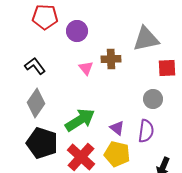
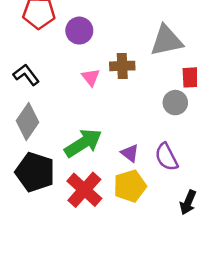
gray circle: (153, 99) -> (175, 103), moved
purple semicircle: (146, 131) -> (166, 157), turned 145
yellow pentagon: (117, 154) -> (130, 186), turned -30

